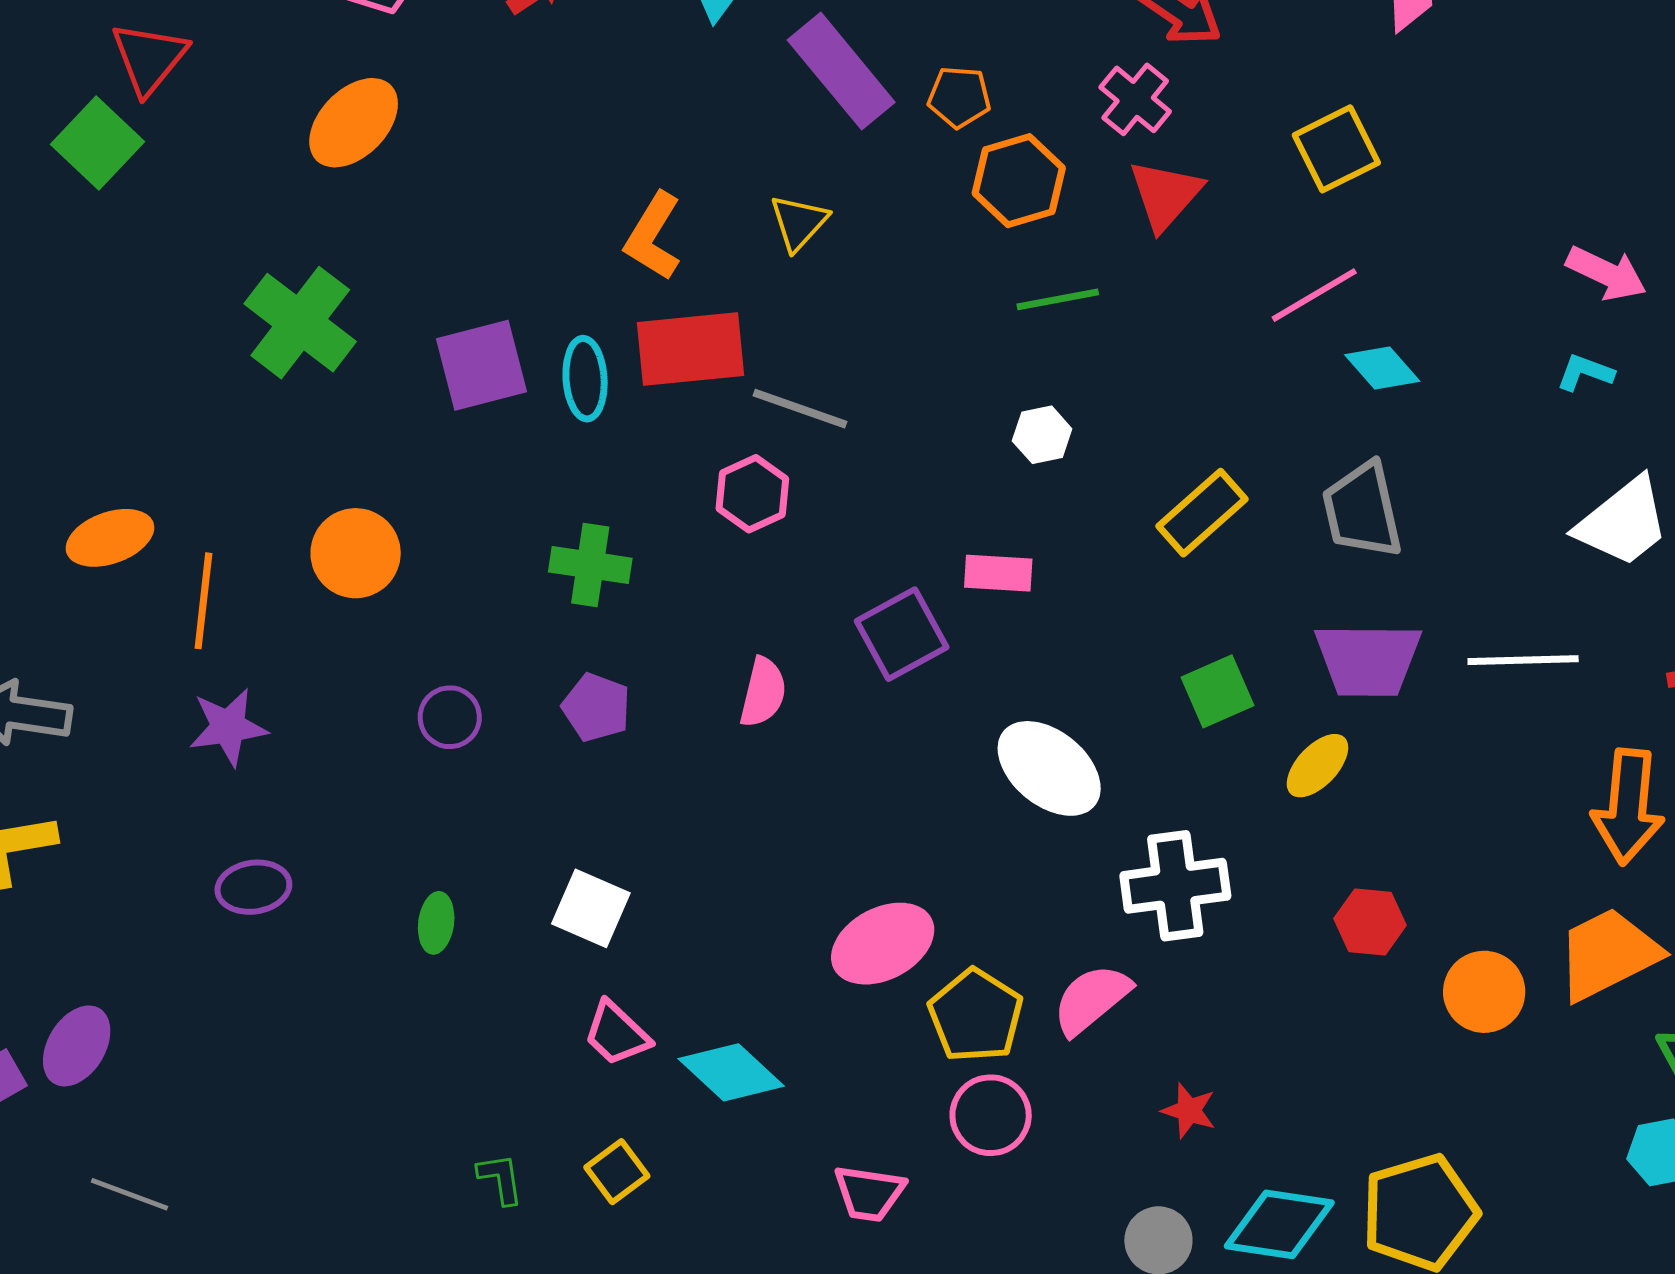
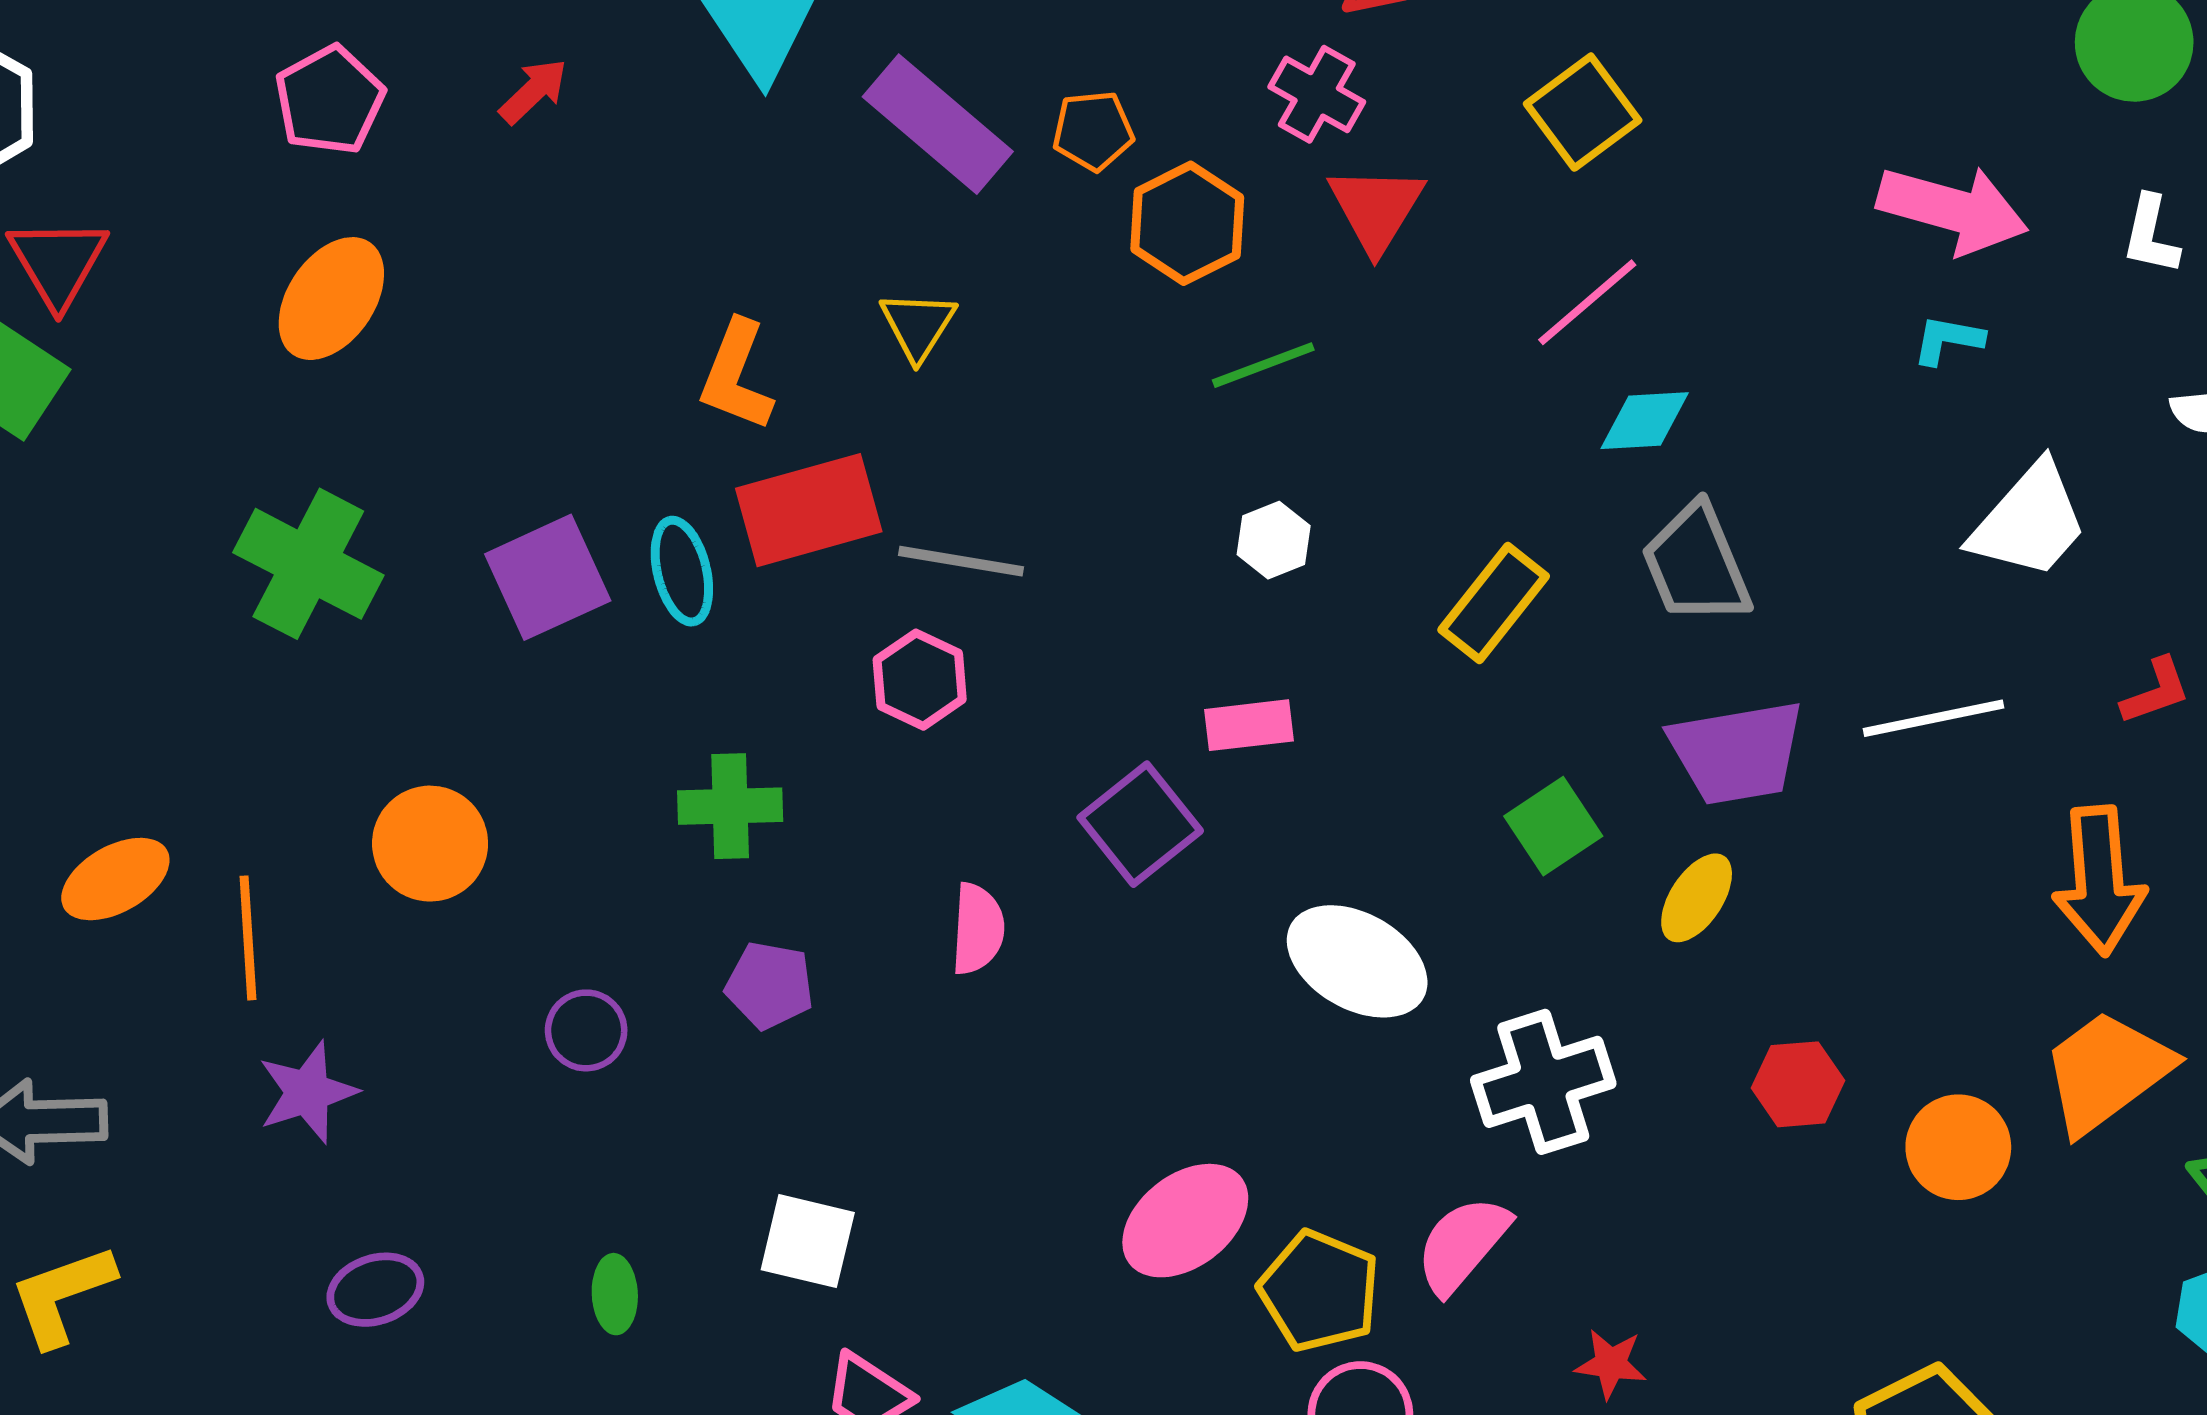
pink arrow: (1606, 273) -> (1953, 209), size x1.4
cyan diamond: (1382, 368) -> (1645, 421), moved, turned -42

